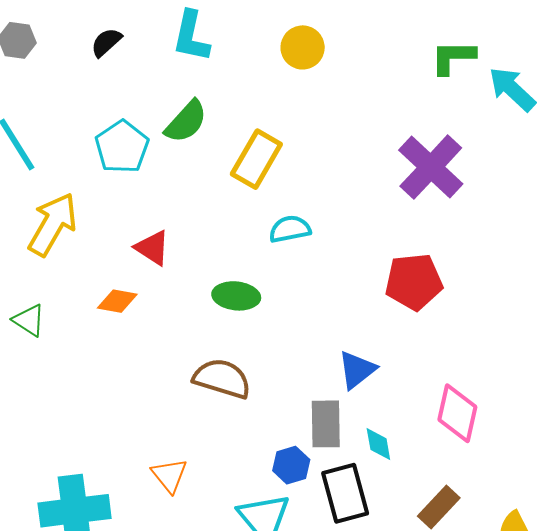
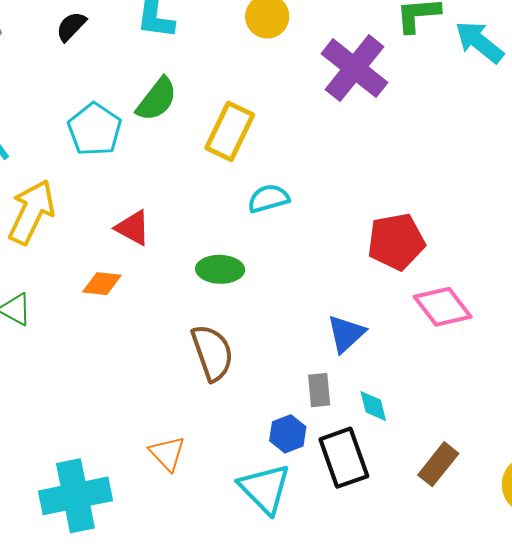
purple cross: (431, 167) -> (354, 68), moved
brown semicircle: (222, 378) -> (212, 353), turned 58
pink diamond: (457, 413) -> (443, 307), moved, turned -46
gray rectangle: (326, 424) -> (319, 390), size x0.7

